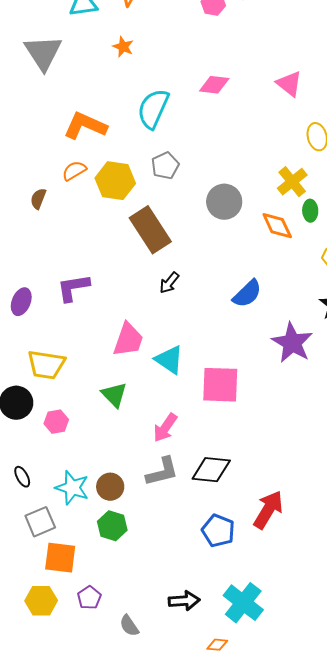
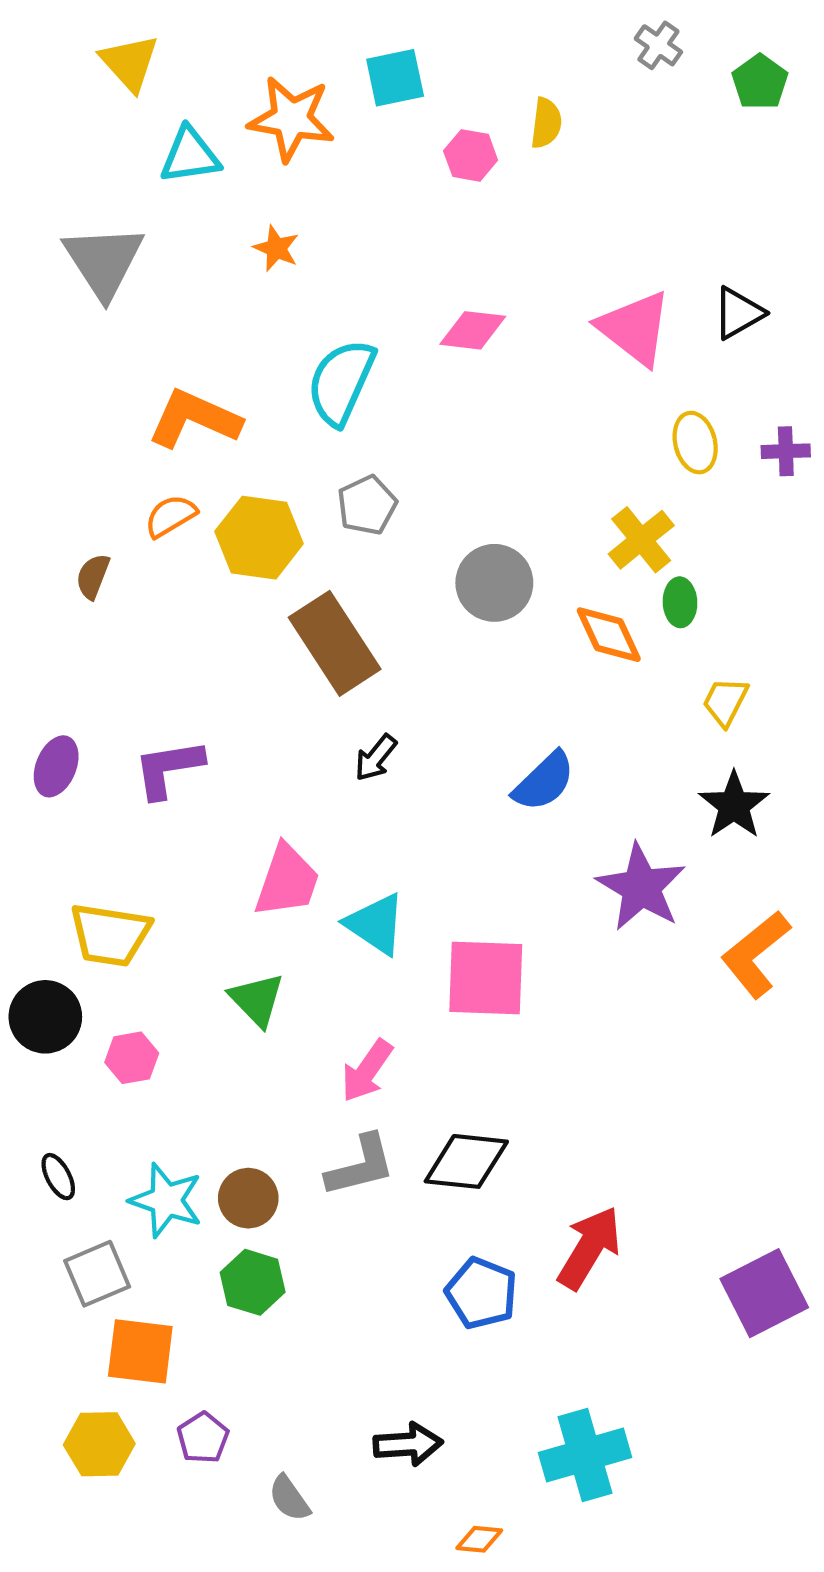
pink triangle: (289, 84) -> (635, 328), size x1.4
purple ellipse: (21, 302) -> (56, 766), moved
cyan cross: (243, 603) -> (585, 1455), moved, turned 36

